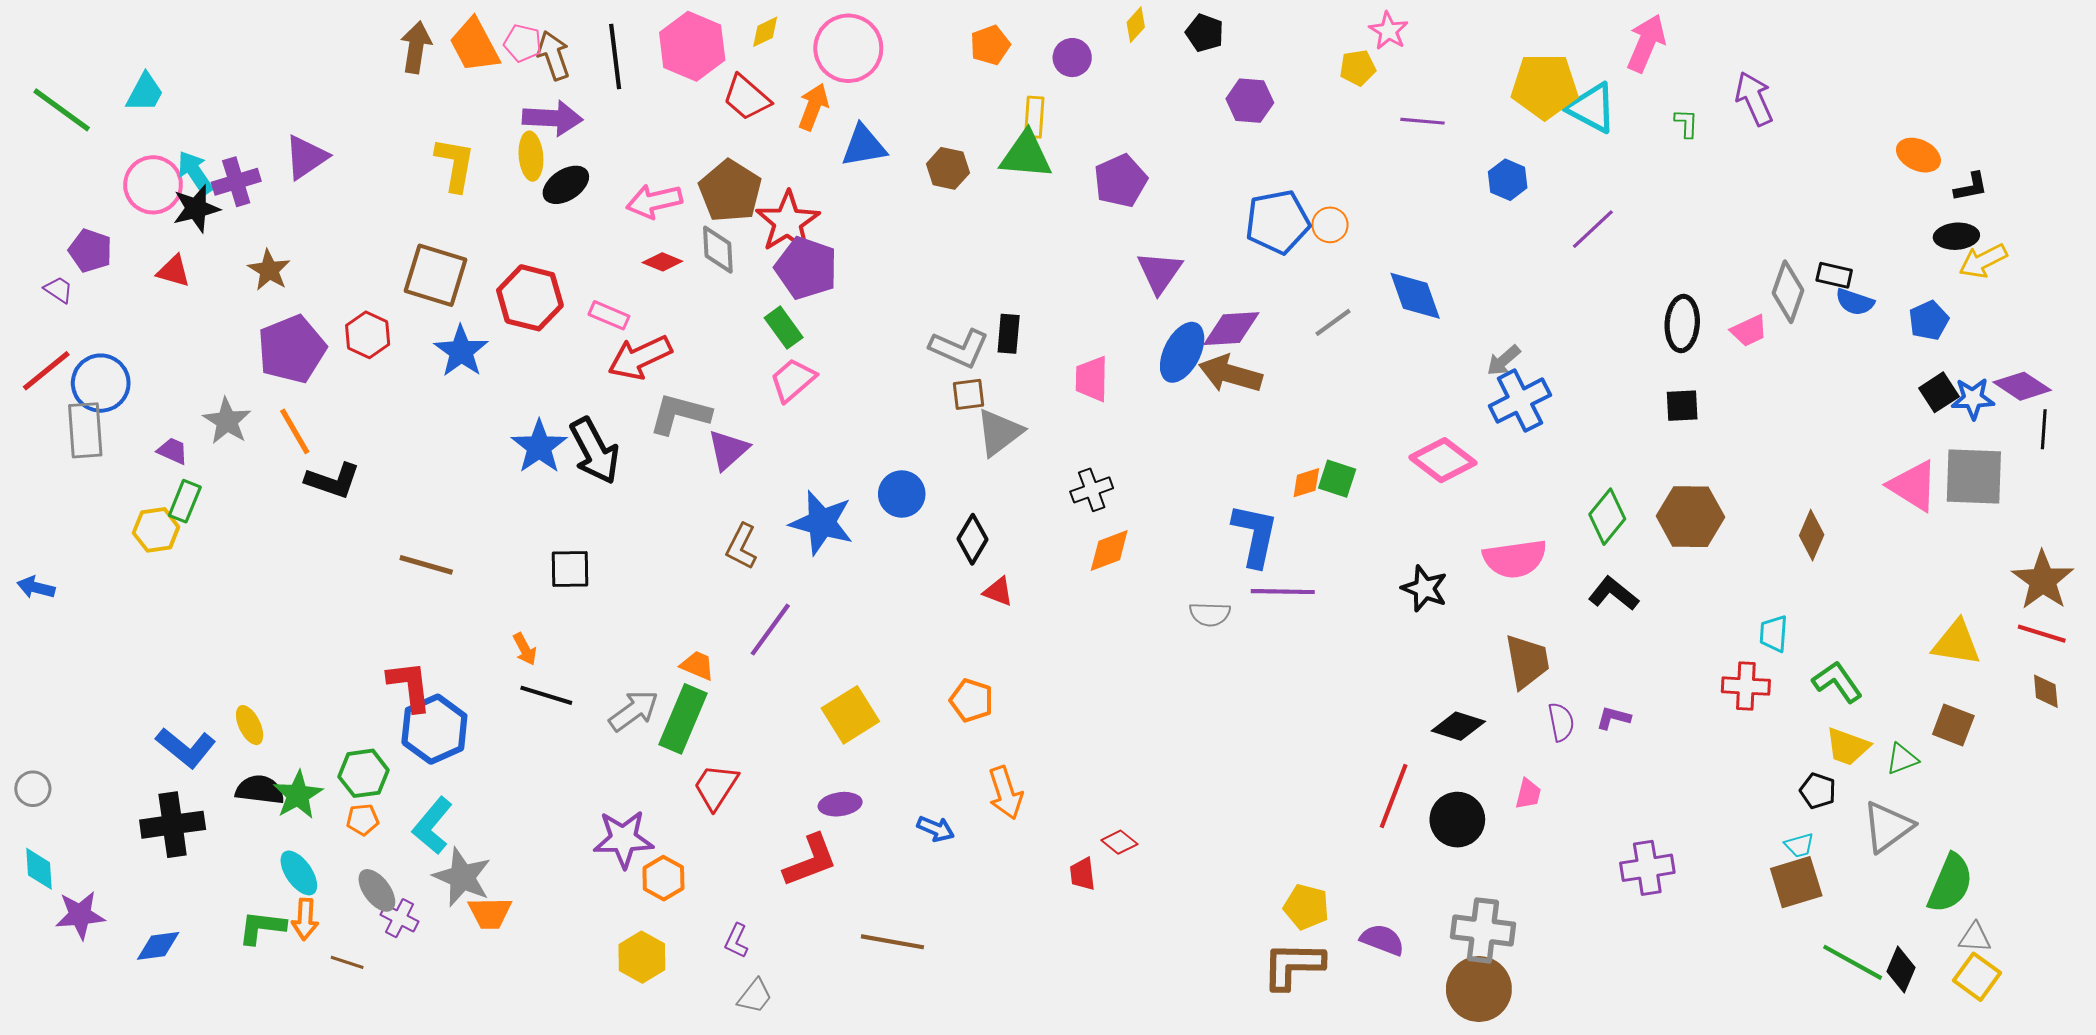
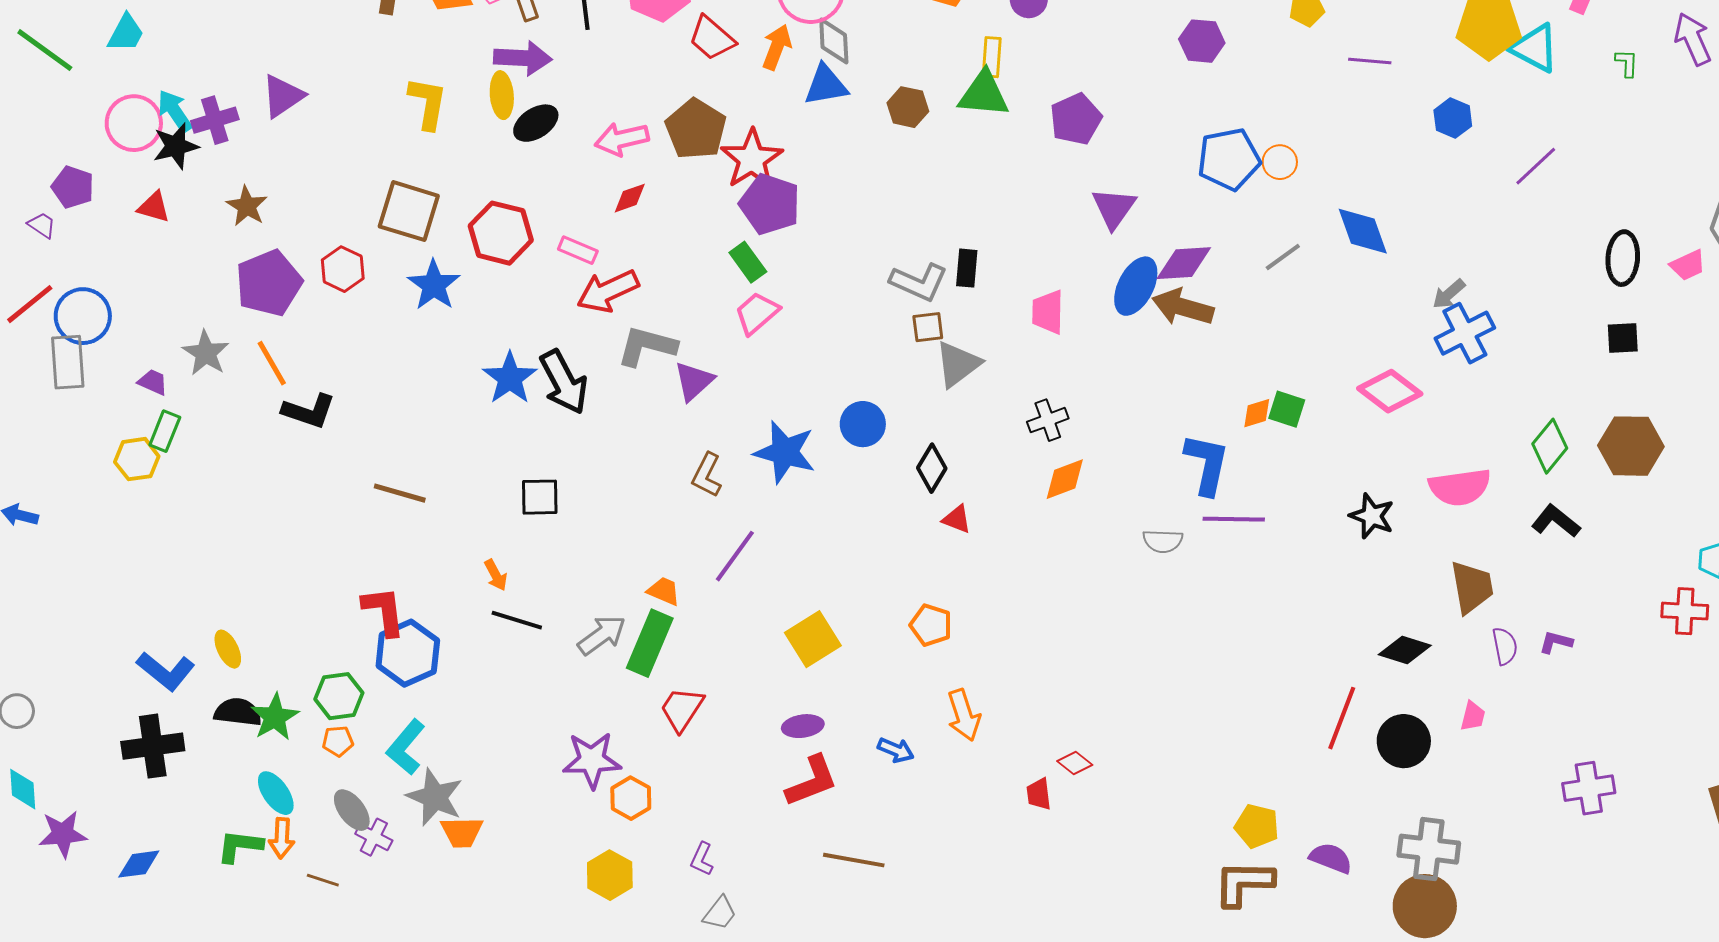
gray diamond: (718, 250) -> (834, 41), moved
red diamond: (662, 262) -> (630, 198), turned -42
red L-shape: (810, 861) -> (812, 781), moved

